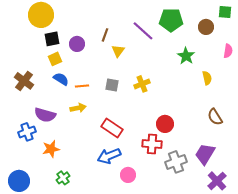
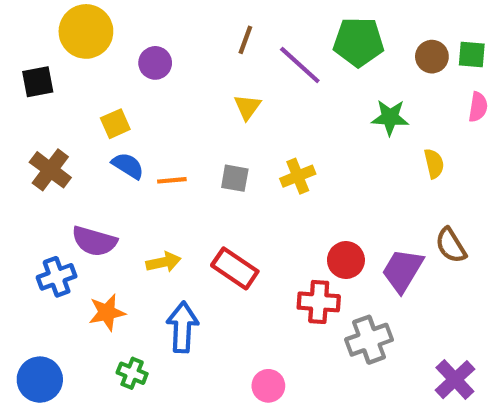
green square: (225, 12) -> (472, 55), moved
brown line: (105, 35) -> (245, 40), moved
black square: (52, 39) -> (38, 82), moved
purple circle: (77, 44) -> (155, 63), moved
green star: (186, 56) -> (390, 117), turned -30
yellow arrow: (78, 108) -> (164, 262), moved
purple trapezoid: (205, 154) -> (403, 270), moved
blue arrow: (109, 156) -> (182, 327), moved, turned 115
pink circle: (128, 175) -> (268, 386), moved
green cross: (63, 178) -> (132, 373), turned -32

